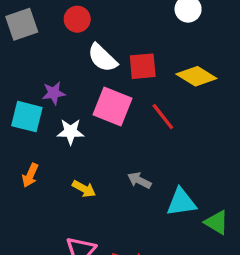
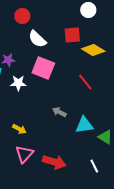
red square: (143, 66) -> (72, 35), moved
red line: (163, 117) -> (85, 82), moved
yellow arrow: (84, 189) -> (19, 129), moved

